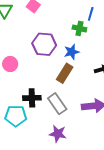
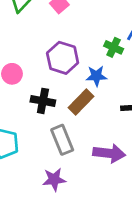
black cross: (32, 98) -> (43, 101), moved
purple star: (58, 134) -> (54, 179), turned -30

